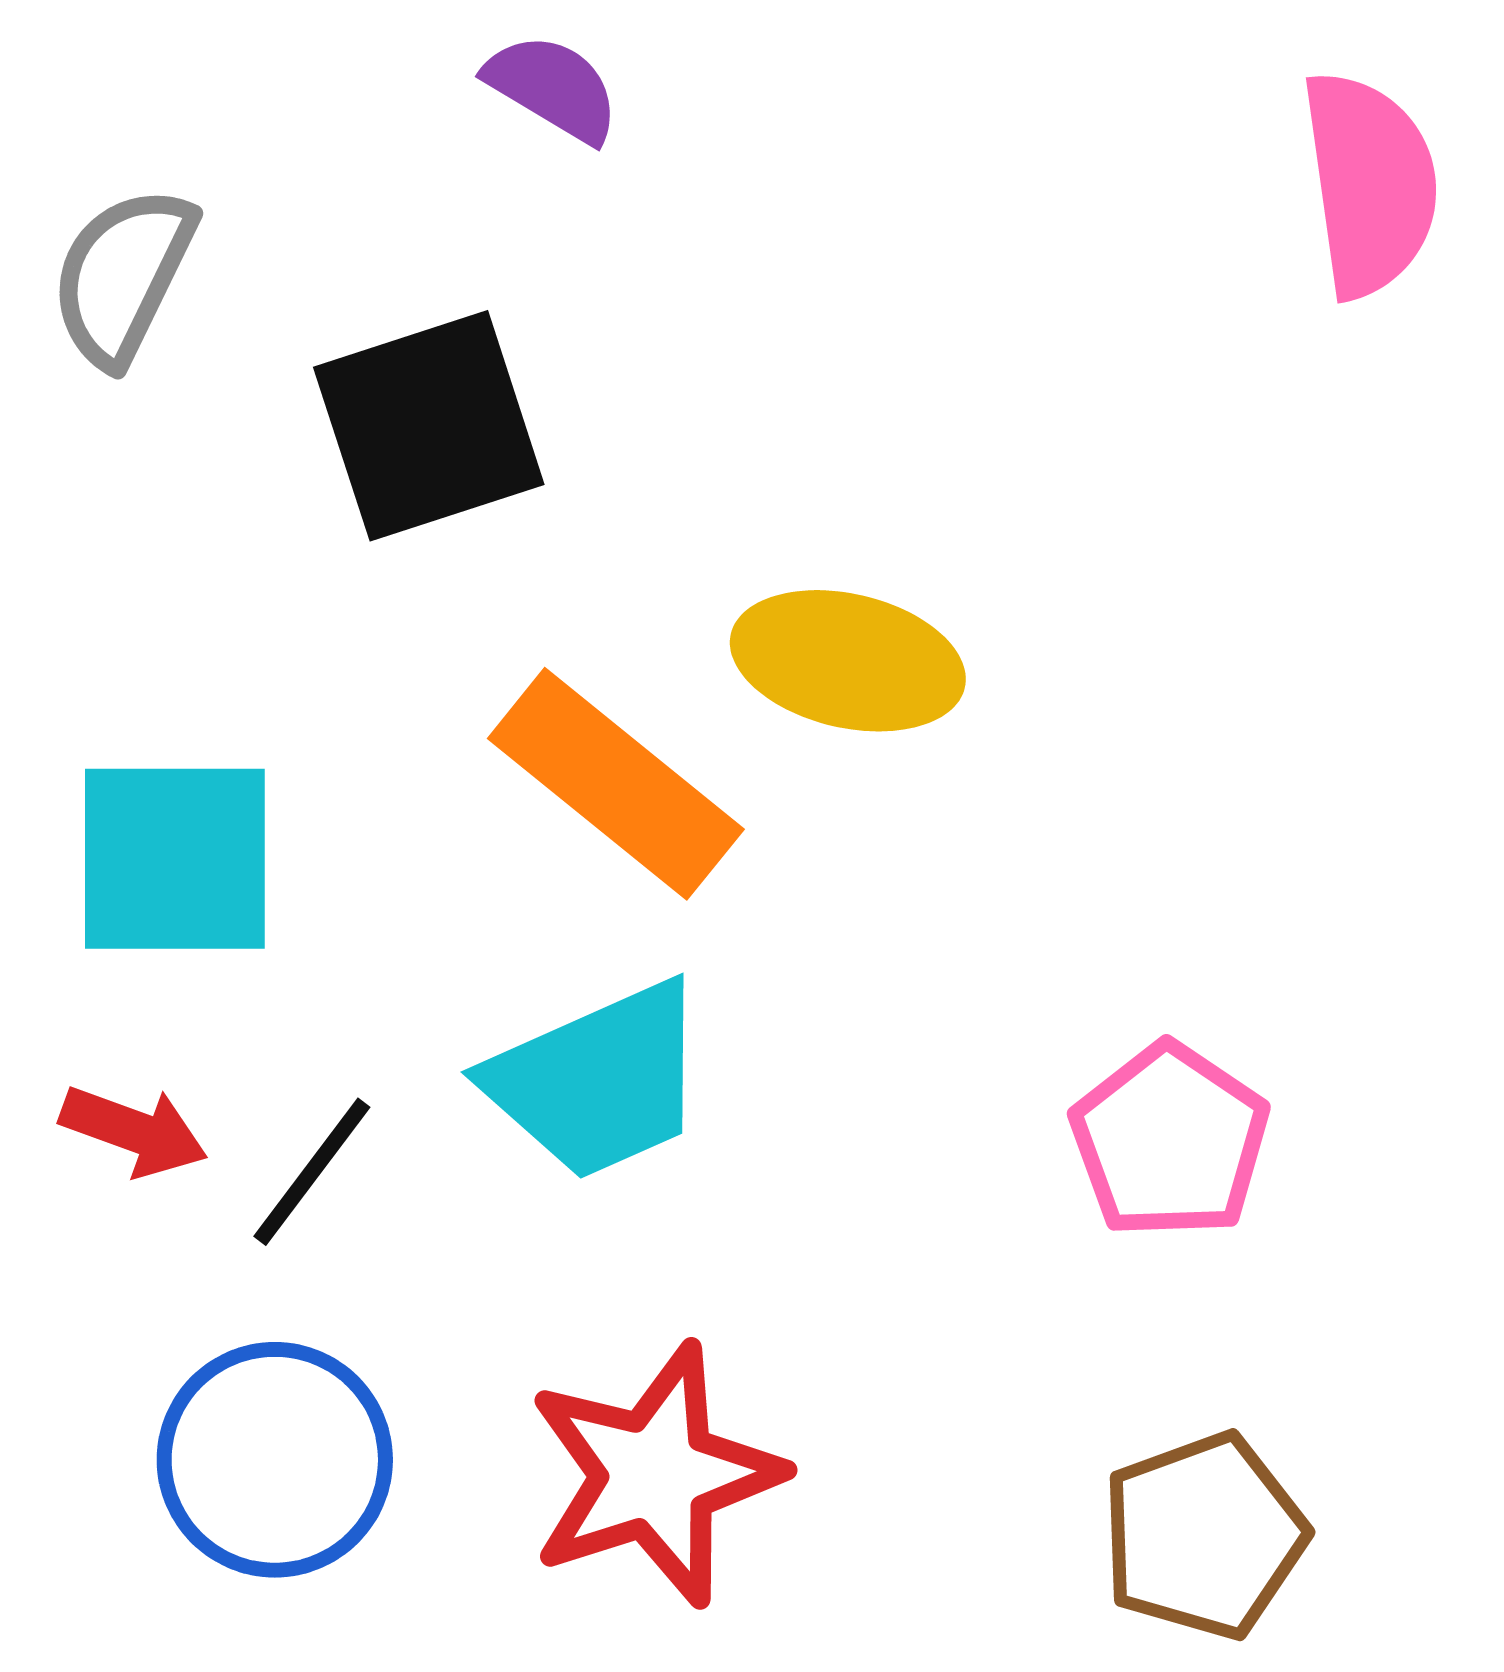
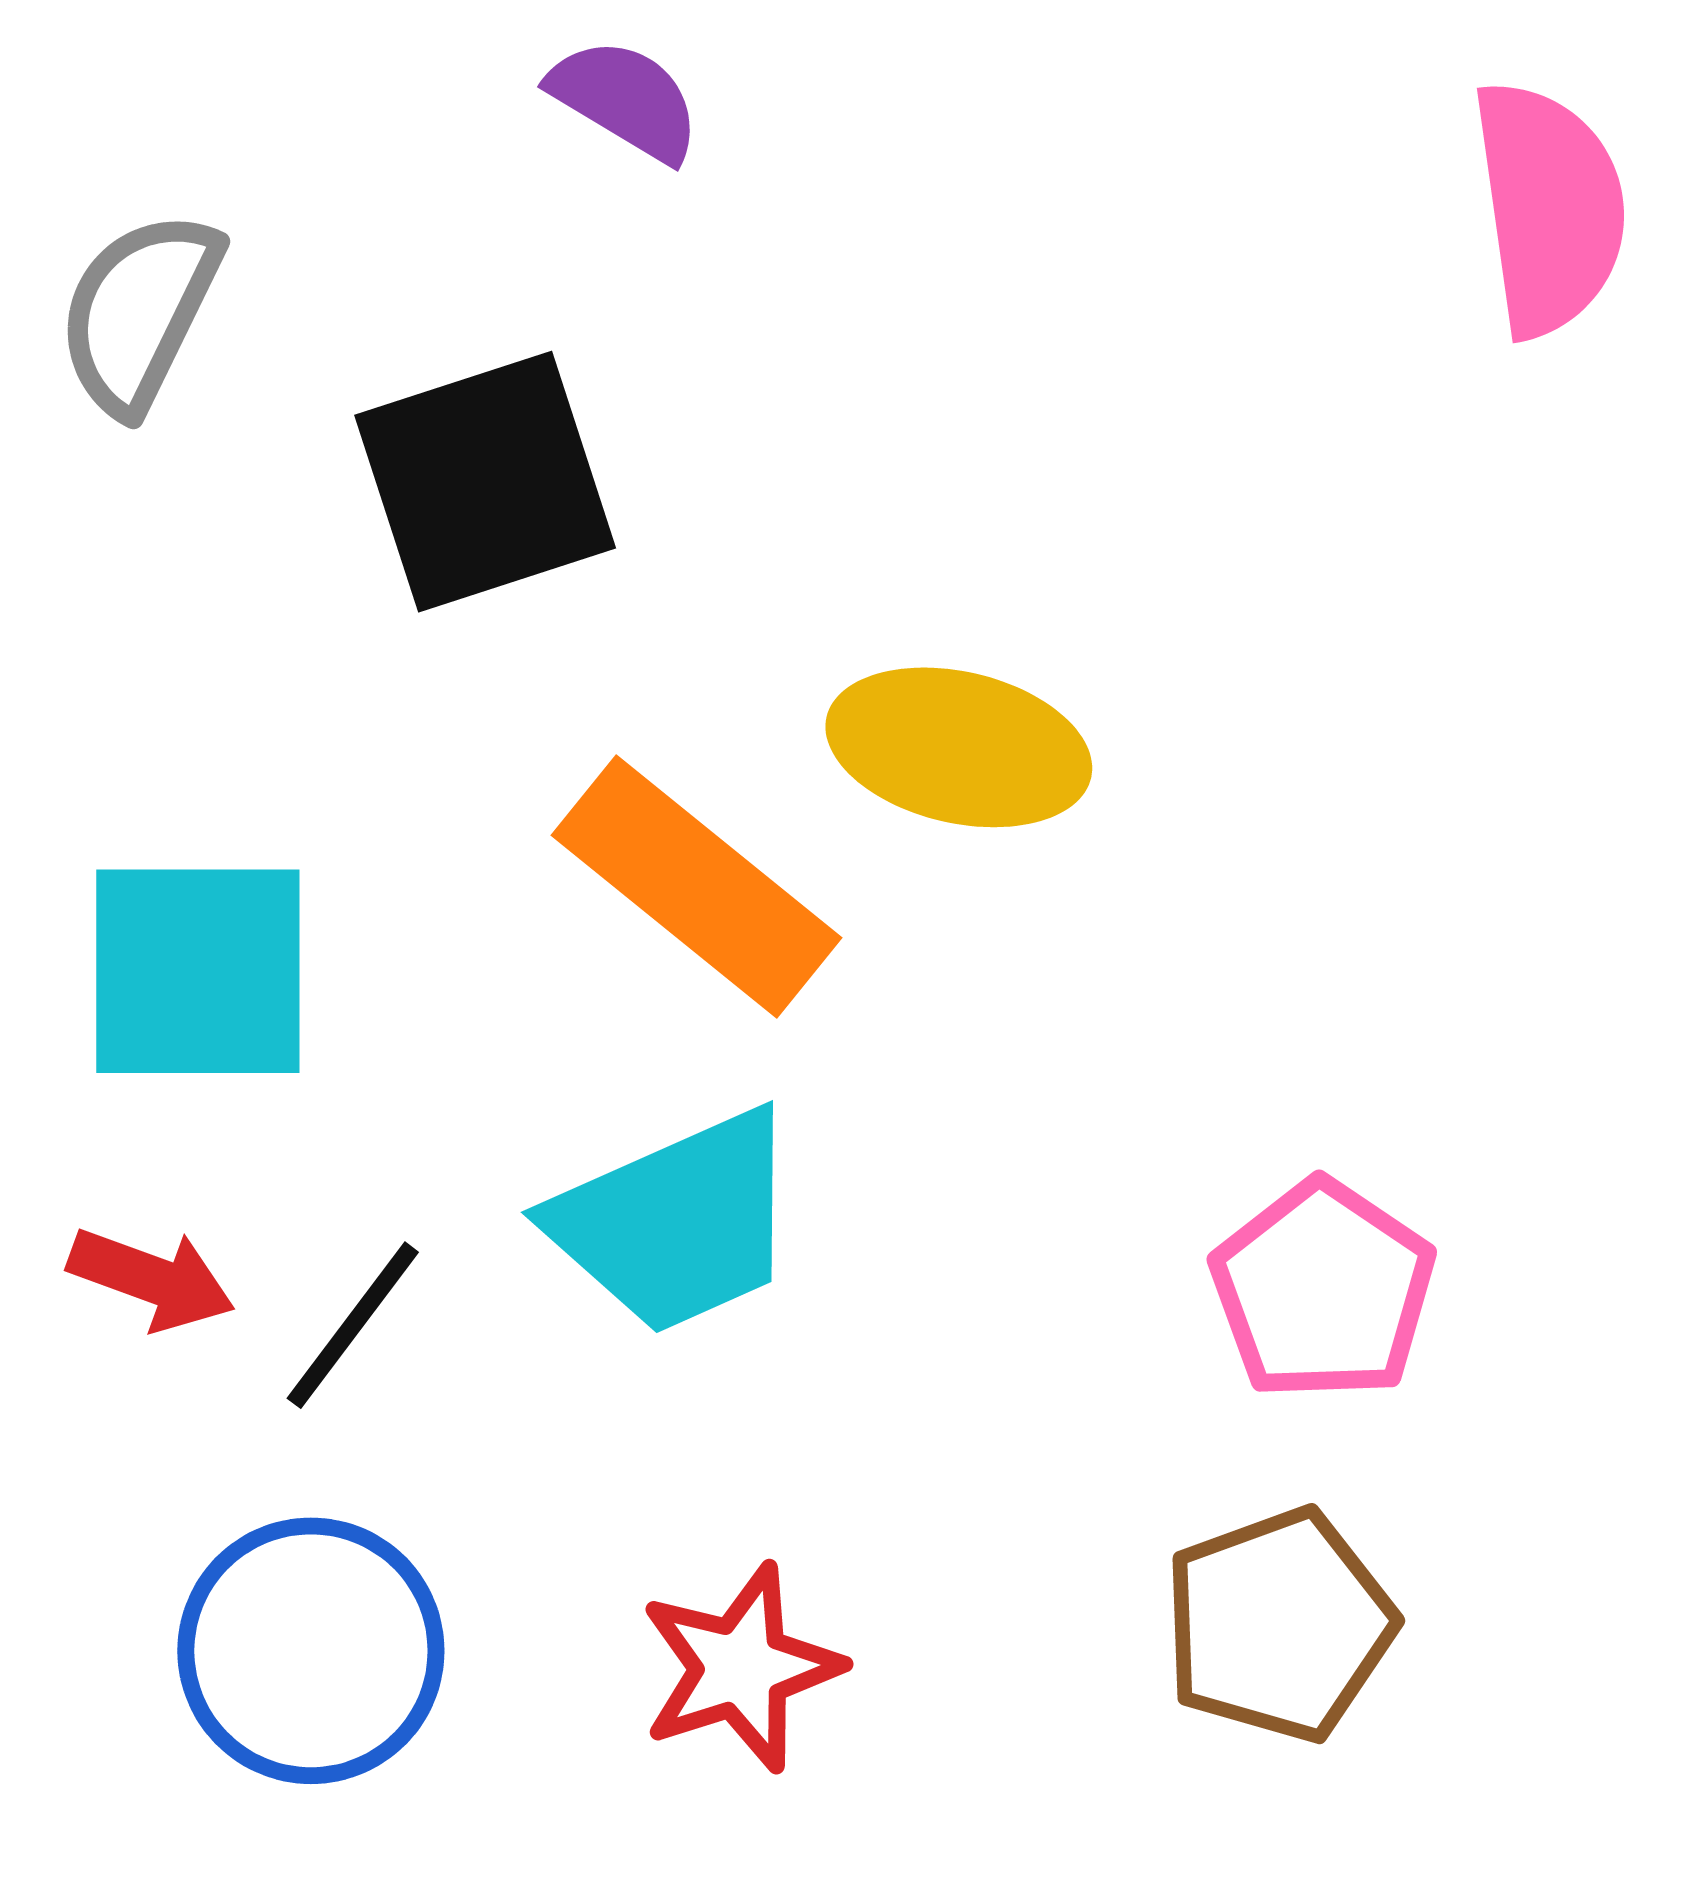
red star: (655, 1475) -> (741, 1668), size x0.7
brown pentagon: (1204, 1536) -> (1279, 1625), moved

